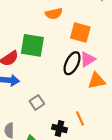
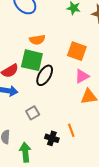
orange semicircle: (54, 14) -> (37, 40), moved
black ellipse: (72, 63) -> (45, 75), moved

